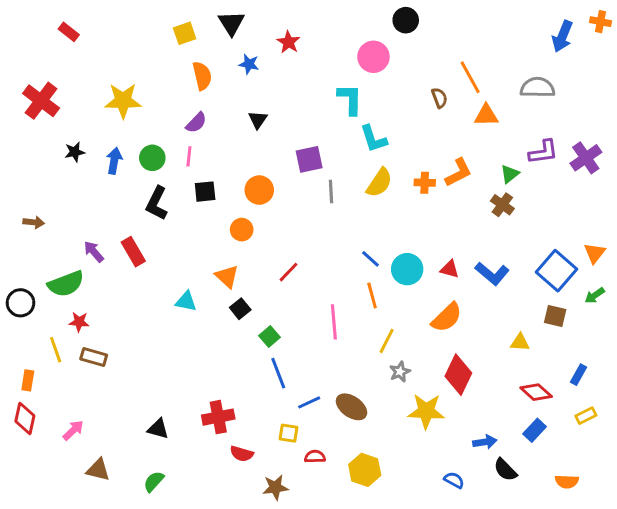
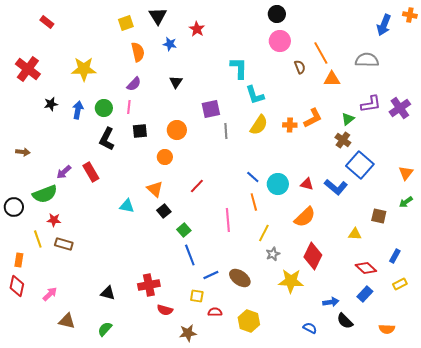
pink circle: (373, 57) -> (280, 41), moved
purple arrow: (94, 252) -> (64, 172), turned -91
blue square: (557, 271) -> (360, 165), moved

